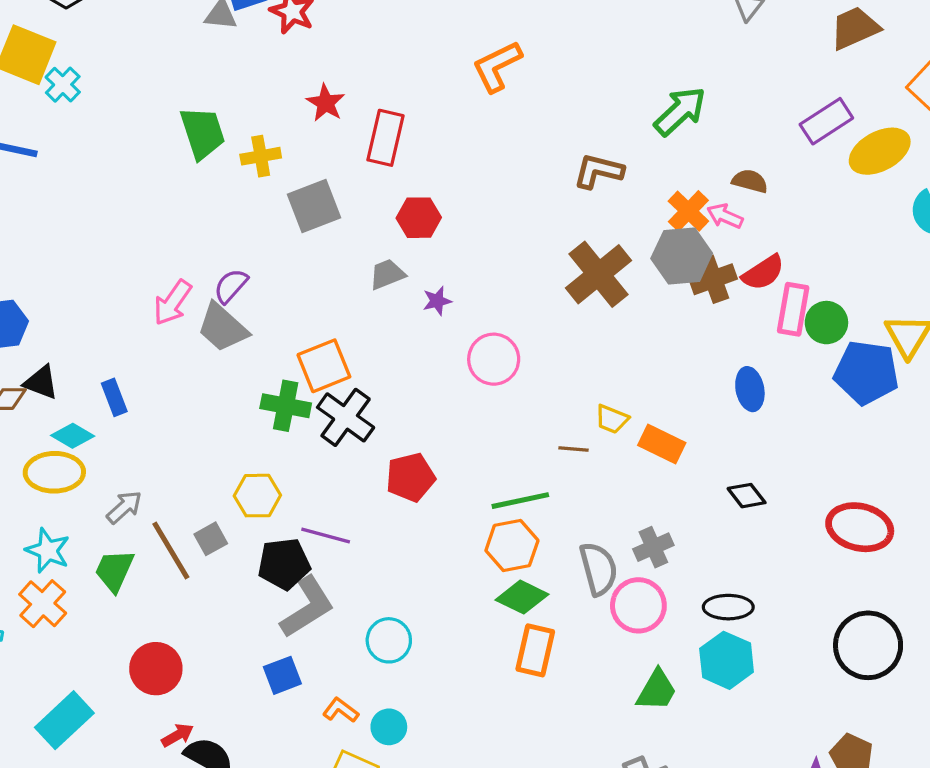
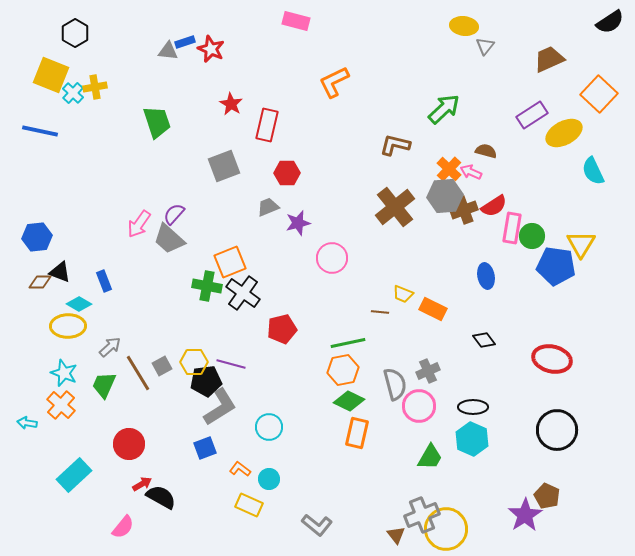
yellow cross: (261, 156) -> (95, 87), moved
purple star: (437, 301) -> (298, 223), size x1.4
yellow hexagon: (257, 496) -> (194, 362), moved

